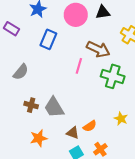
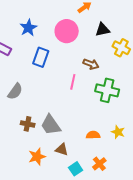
black triangle: (103, 12) -> (103, 30), moved
brown arrow: (98, 49) -> (91, 64), size x0.7
orange semicircle: (90, 126) -> (93, 135), moved, turned -144
brown triangle: (73, 133) -> (62, 149), moved

